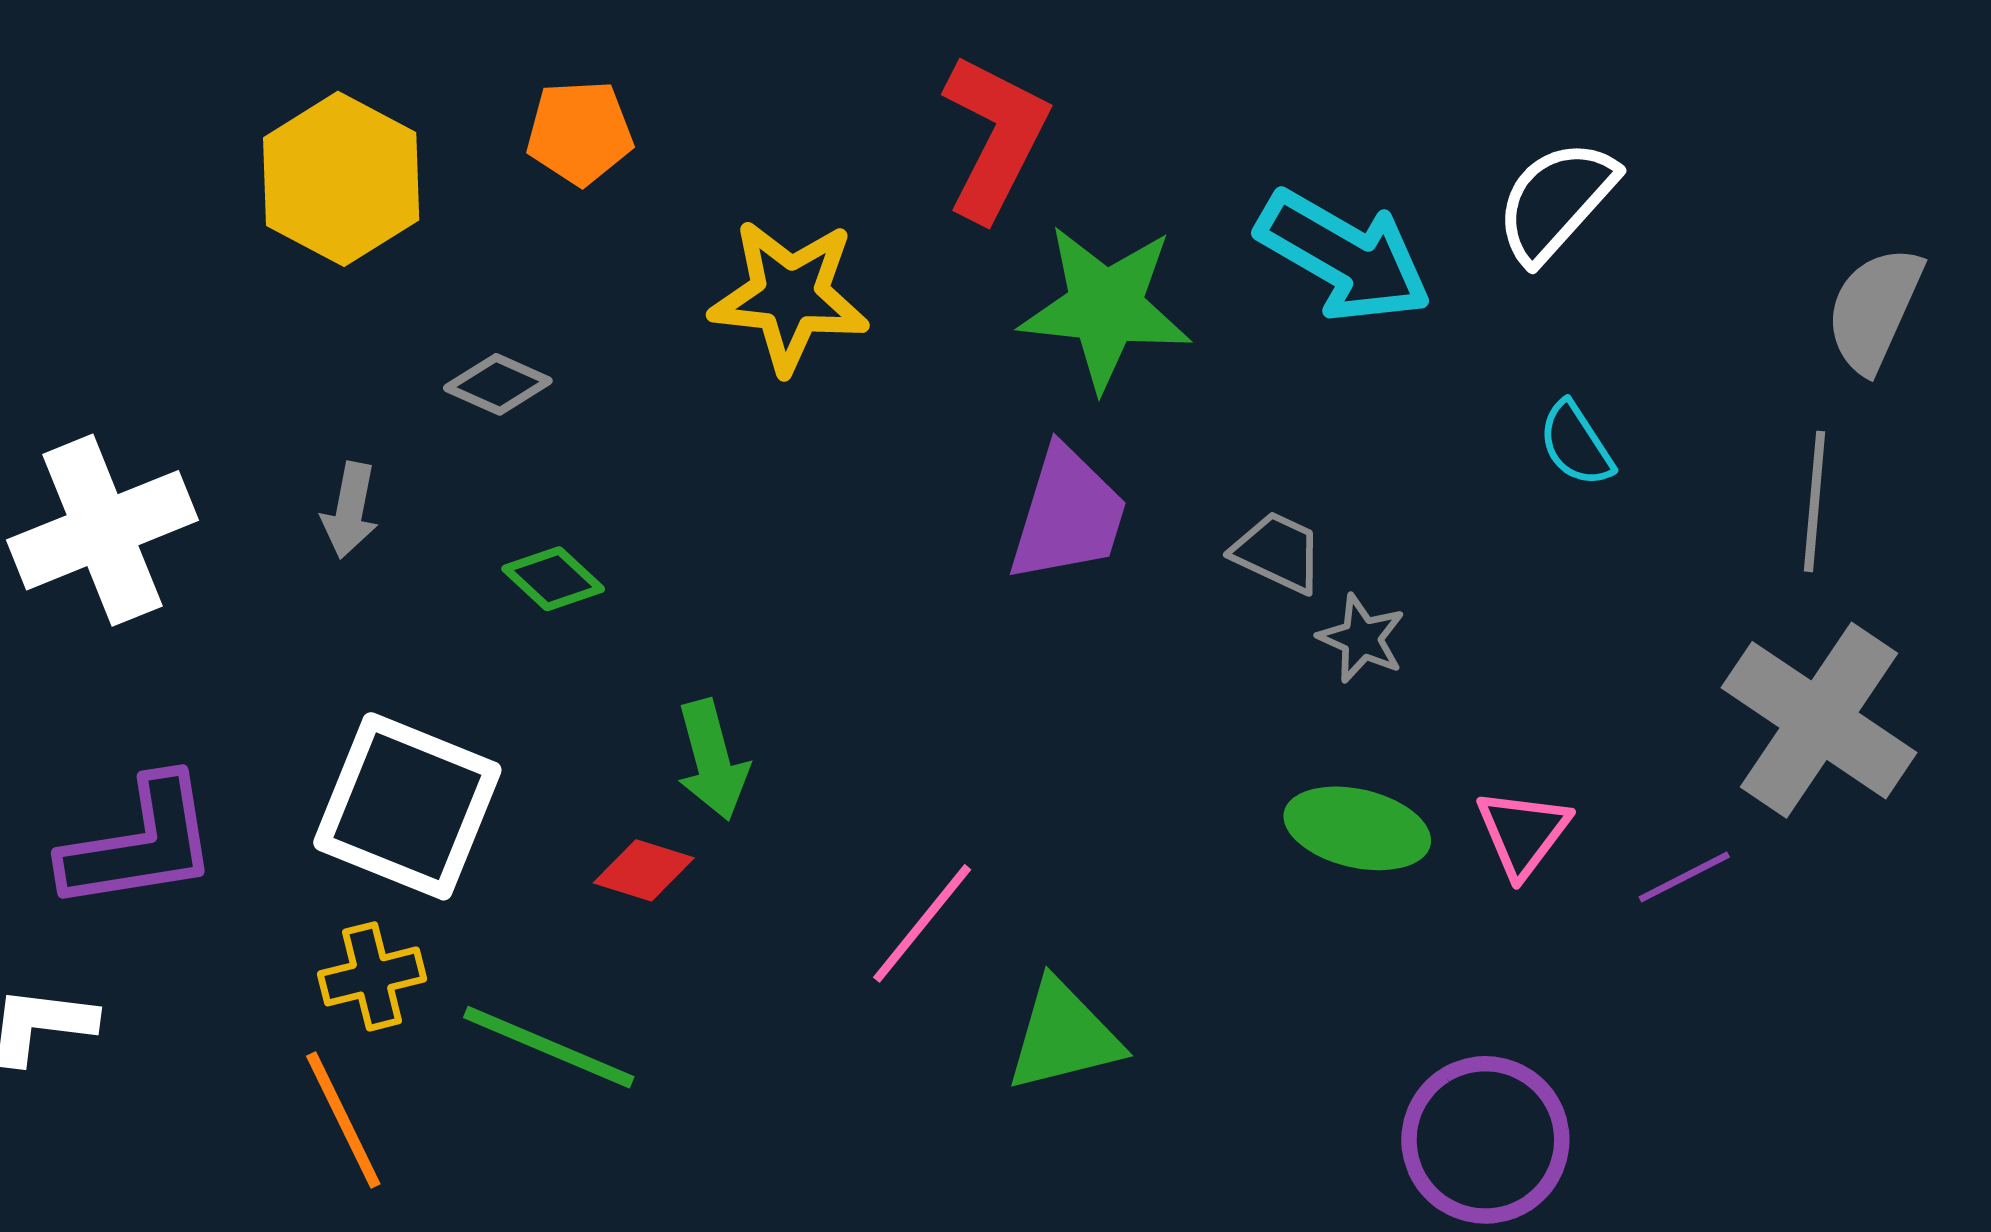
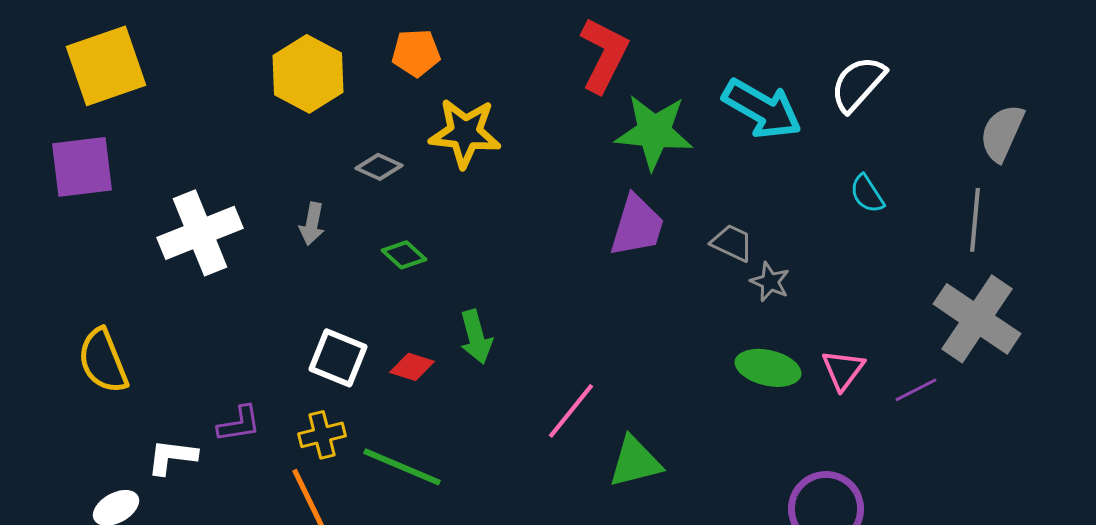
yellow star: (790, 296) -> (465, 133), moved
white square: (407, 806) -> (338, 358), size x0.7
purple L-shape: (140, 844) -> (239, 424), moved, size x0.6
red diamond: (644, 870) -> (412, 367), moved

